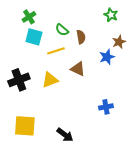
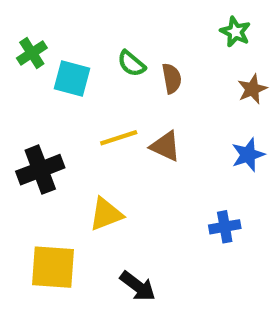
green cross: (29, 17) -> (32, 53), moved
yellow line: (56, 51) -> (119, 138), moved
blue star: (107, 57) -> (248, 155), moved
yellow triangle: (50, 80) -> (106, 214), moved

